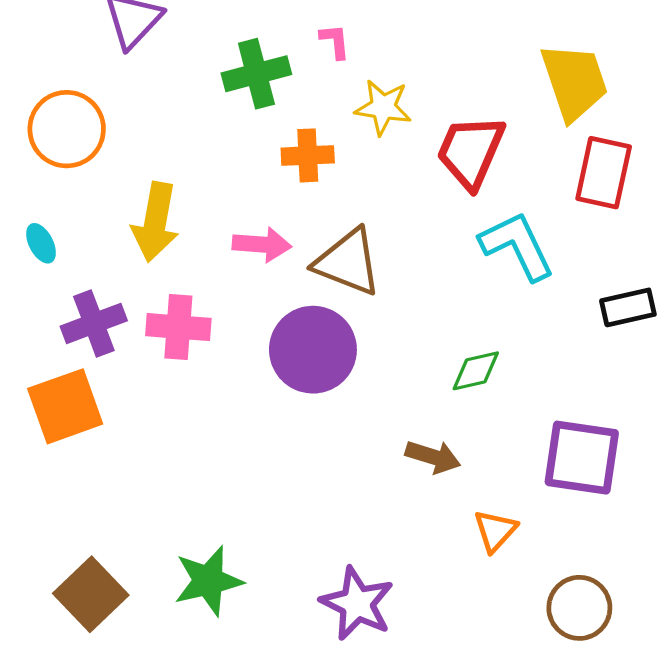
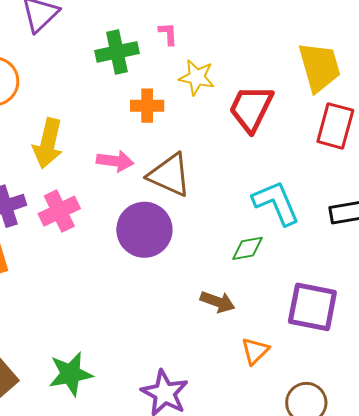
cyan L-shape: (517, 246) -> (276, 203), moved
pink cross: (178, 327) -> (59, 211), turned -33

